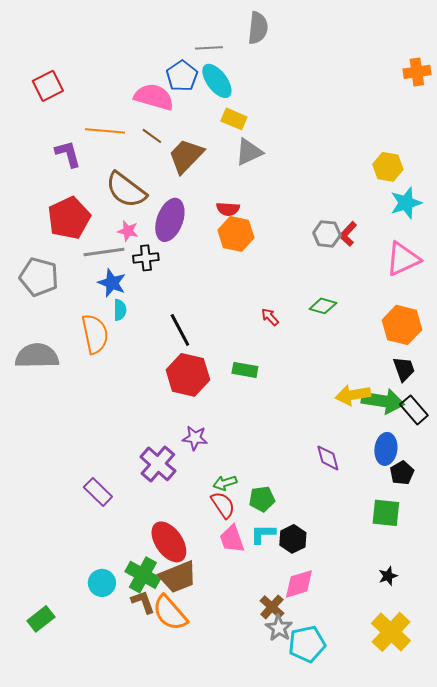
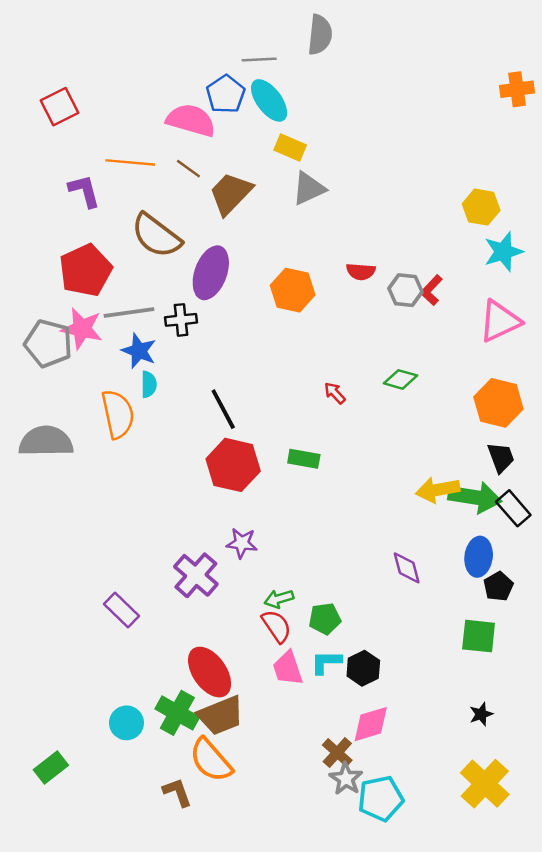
red semicircle: (228, 209) -> (361, 272), moved
pink star: (128, 231) -> (82, 329), moved, size x1.6
brown L-shape: (143, 602) -> (177, 792), moved

